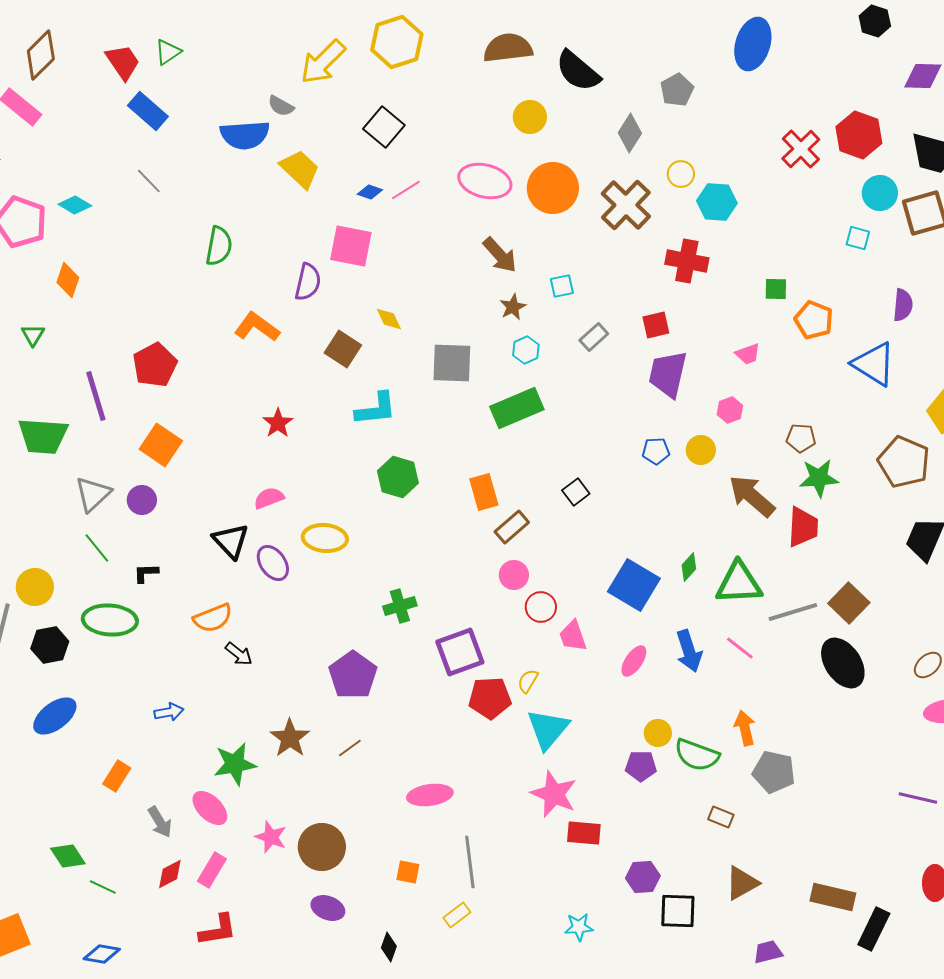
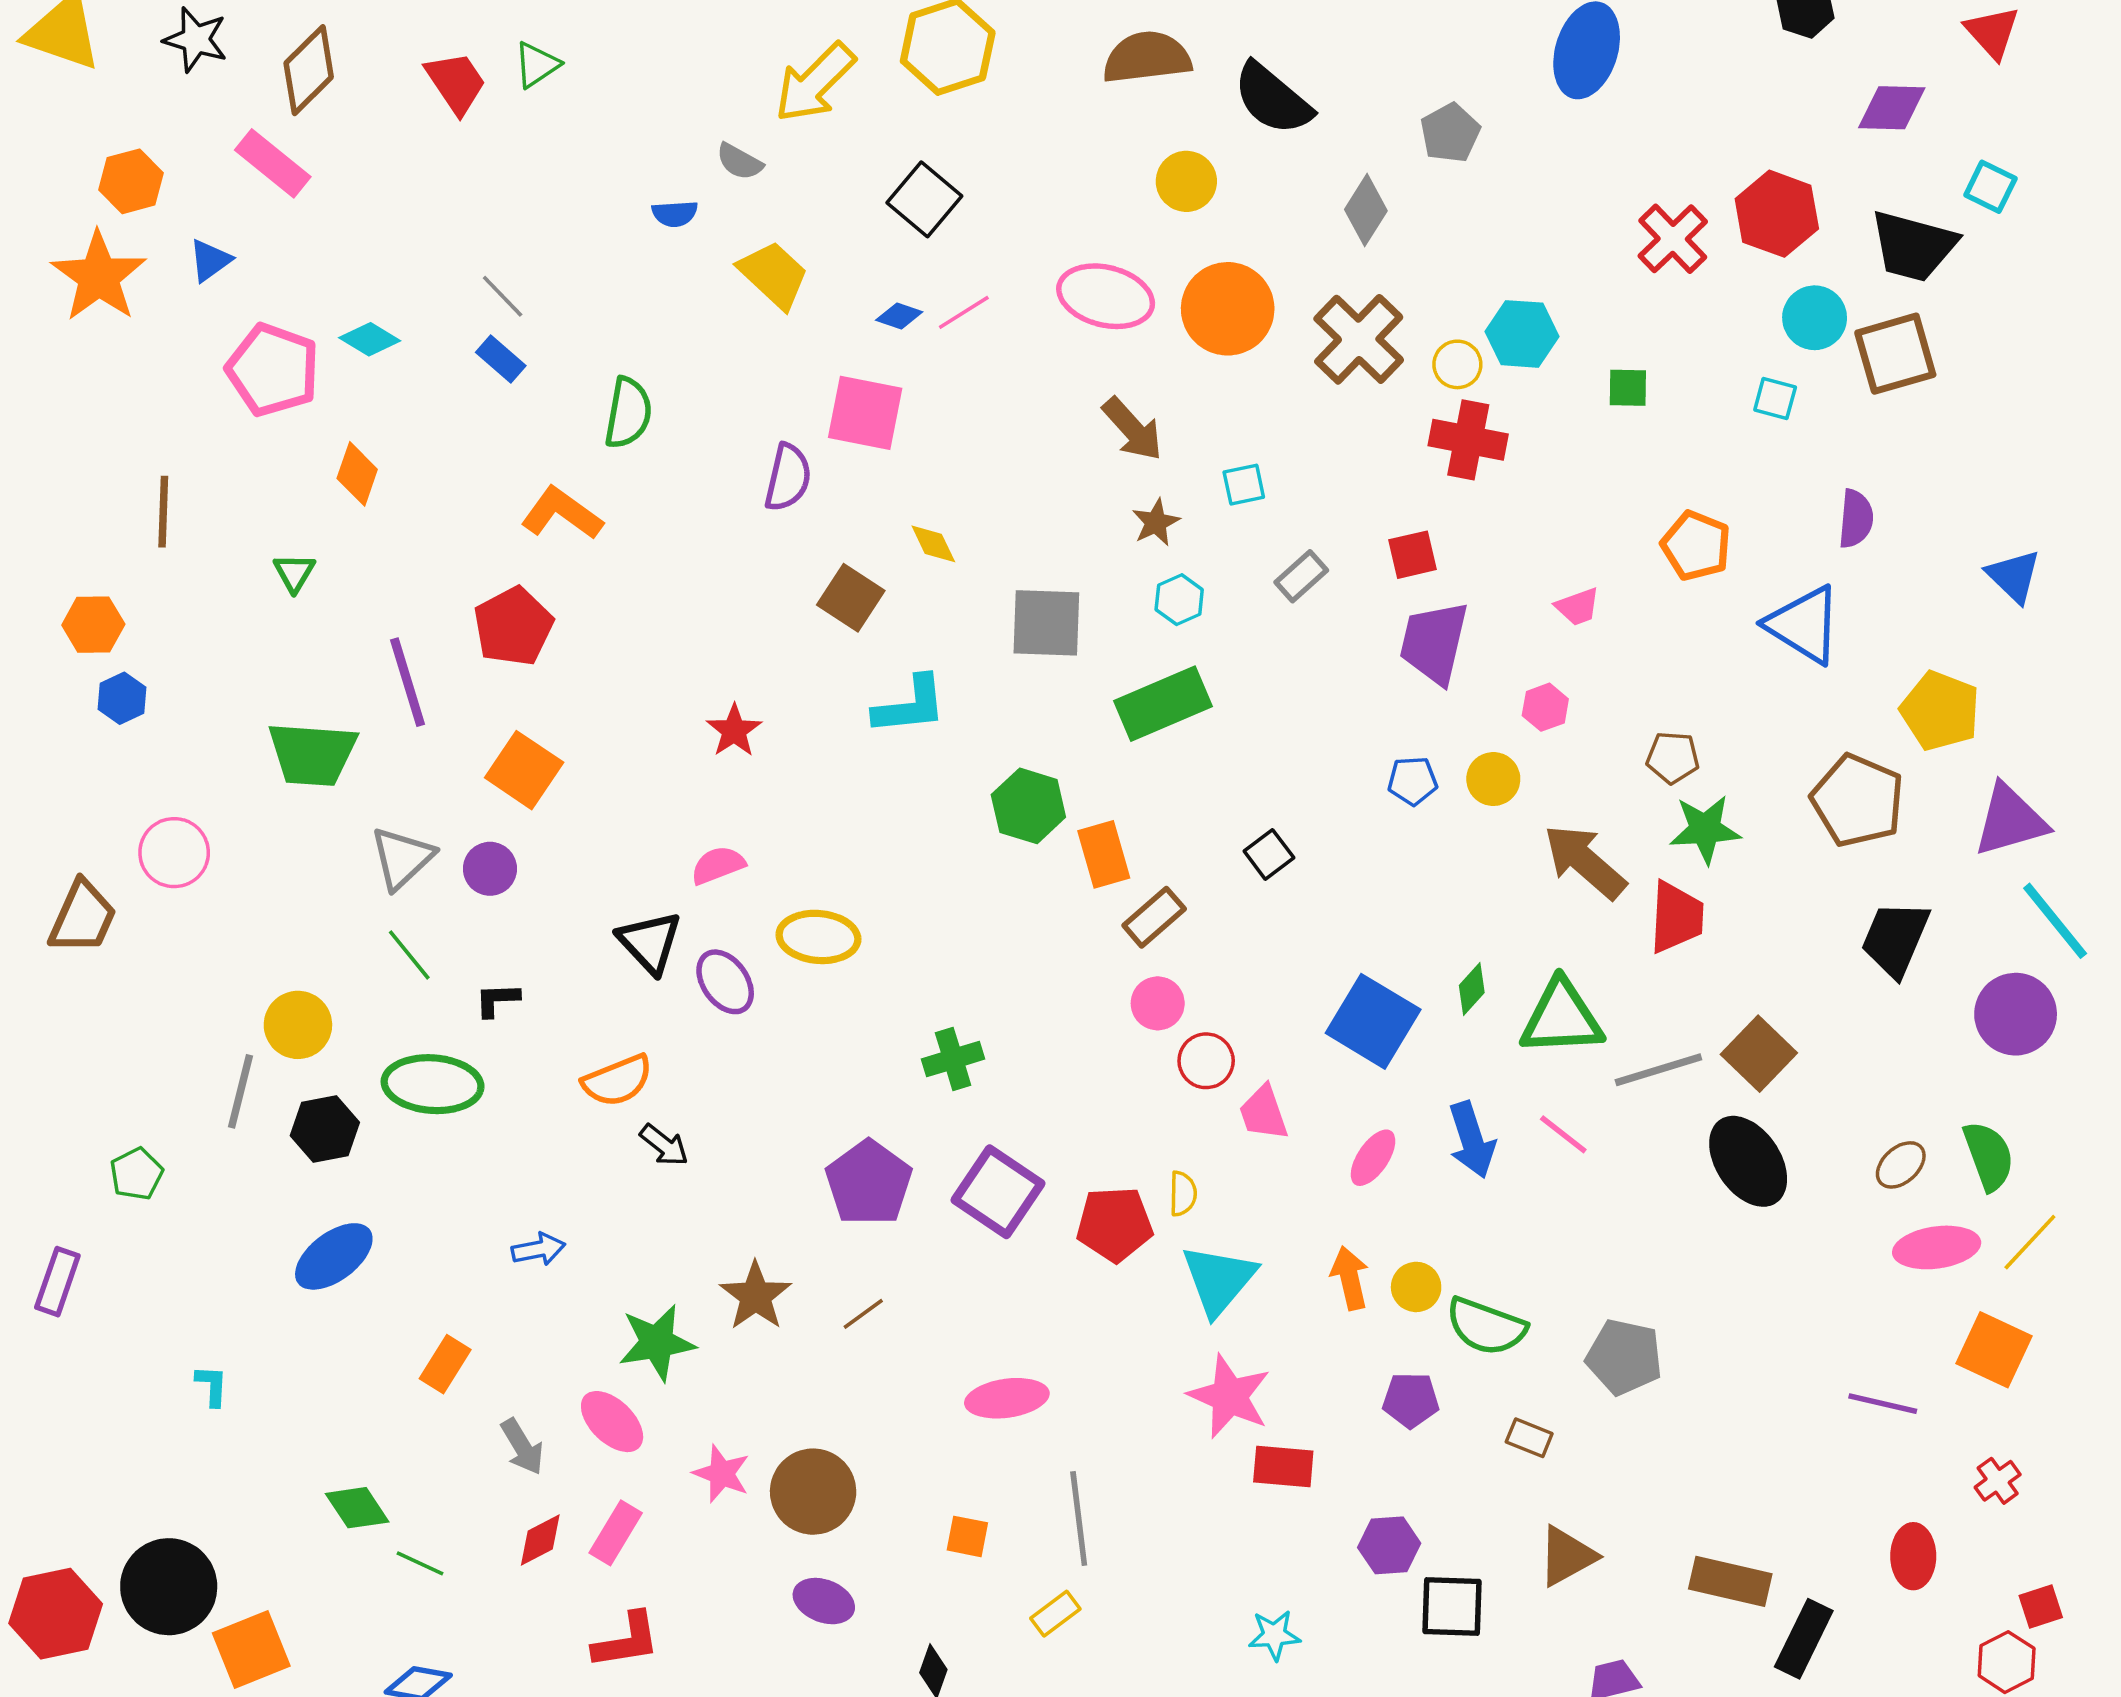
blue rectangle: (148, 111) -> (501, 359), moved, size x0.7
blue semicircle: (245, 135) -> (675, 214), size x0.5
yellow circle: (681, 174) -> (1457, 364), moved
green square: (776, 289) -> (1628, 388), moved
orange L-shape: (257, 327) -> (562, 513), moved
green hexagon: (398, 477) -> (1028, 806), moved
purple square: (460, 652) -> (998, 1192), moved, turned -36
yellow semicircle: (528, 681) -> (1183, 1194), turned 150
orange arrow: (745, 728) -> (1350, 1278), moved
purple pentagon: (641, 766) -> (1411, 1400), moved

